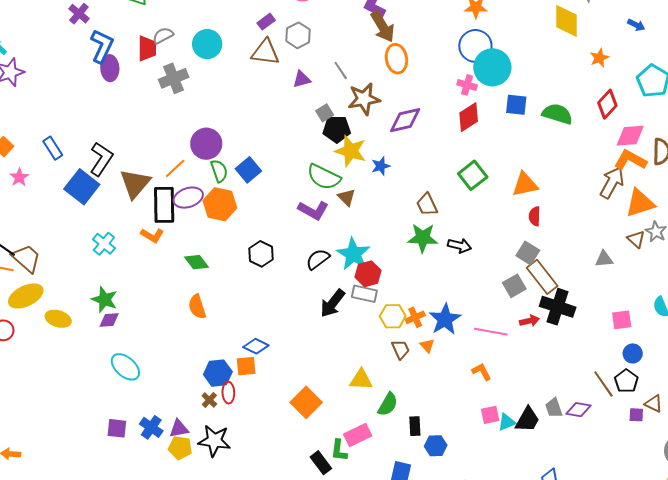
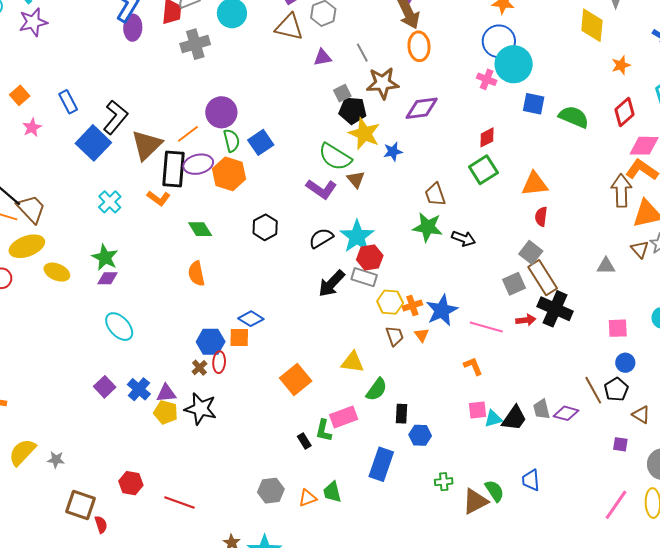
red diamond: (469, 117) -> (487, 137), moved, size x0.7
brown arrow: (612, 183) -> (621, 191), turned -36
purple square: (636, 415) -> (620, 444), moved
purple square: (117, 428) -> (105, 387), turned 35
black rectangle: (321, 463) -> (304, 441), size x0.7

